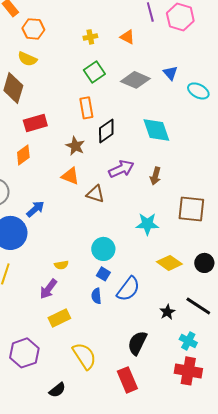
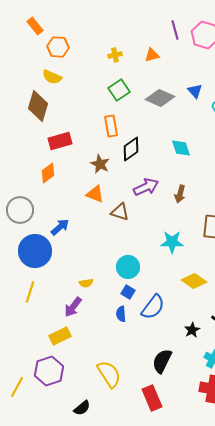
orange triangle: (127, 37) -> (152, 55), turned -42
cyan diamond: (156, 130) -> (181, 148), size x0.7
yellow rectangle: (59, 318) -> (60, 336), moved

